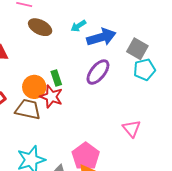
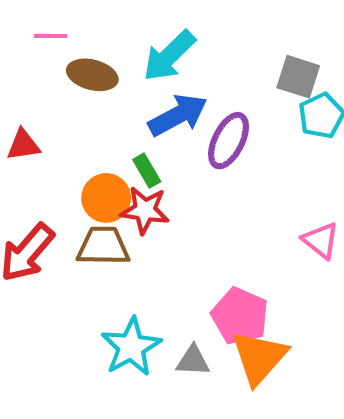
cyan arrow: (78, 26) -> (169, 56), size x1.8
blue arrow: (101, 37) -> (178, 115), moved

